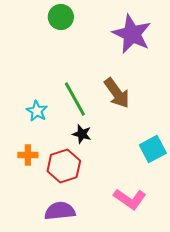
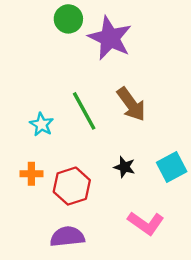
purple star: (132, 34) -> (110, 38), moved
black star: (82, 134) -> (125, 167), moved

